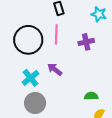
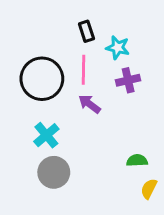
cyan star: (99, 14) -> (118, 48), moved
purple arrow: (55, 69) -> (89, 104), moved

